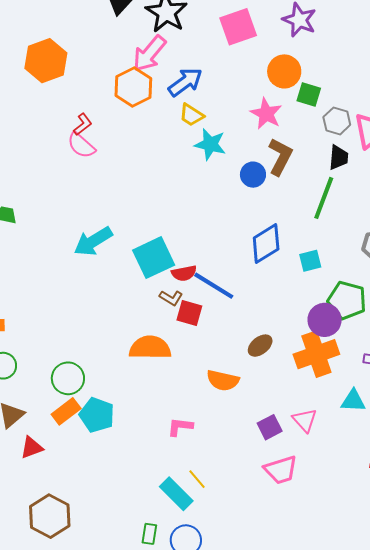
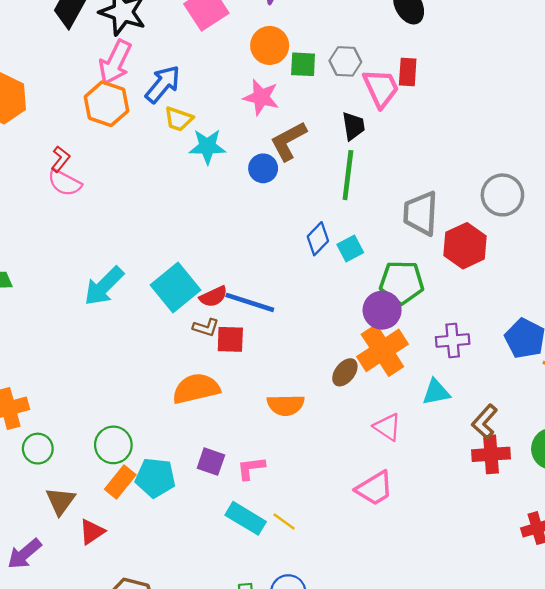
gray hexagon: (337, 121) -> (345, 61), moved
brown L-shape: (280, 157) -> (288, 141), turned -132
blue diamond: (266, 244) -> (318, 239), moved, size x0.7
brown ellipse: (260, 346) -> (345, 372), moved
purple square: (270, 427) -> (211, 462), moved, turned -30
cyan rectangle: (176, 494) -> (246, 518), moved

